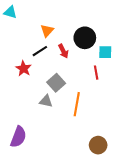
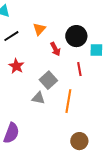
black line: (40, 51) -> (11, 36), moved
red line: (96, 73) -> (79, 69), moved
brown circle: (98, 145) -> (79, 141), moved

